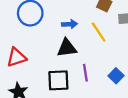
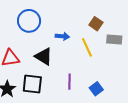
black triangle: (67, 48) -> (44, 57), moved, turned 30
black square: (58, 80) -> (32, 84), moved

